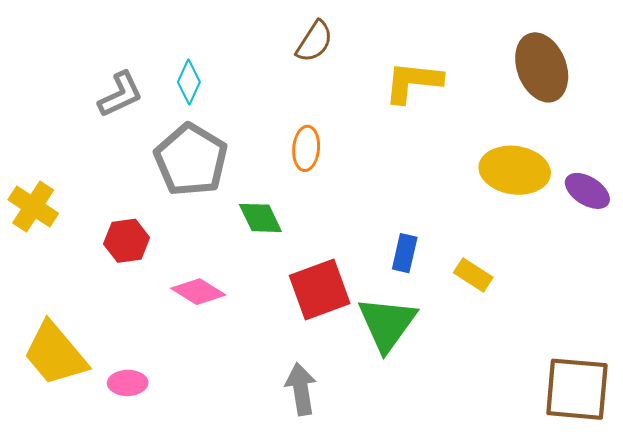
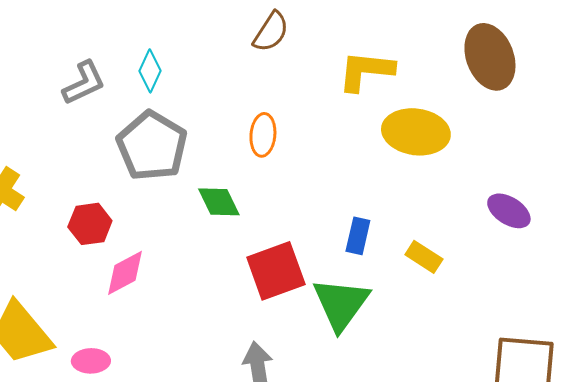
yellow ellipse: (515, 170) -> (416, 132), moved
purple ellipse: (587, 191) -> (509, 211), moved
pink diamond: (198, 292) -> (125, 273), moved, turned -60

